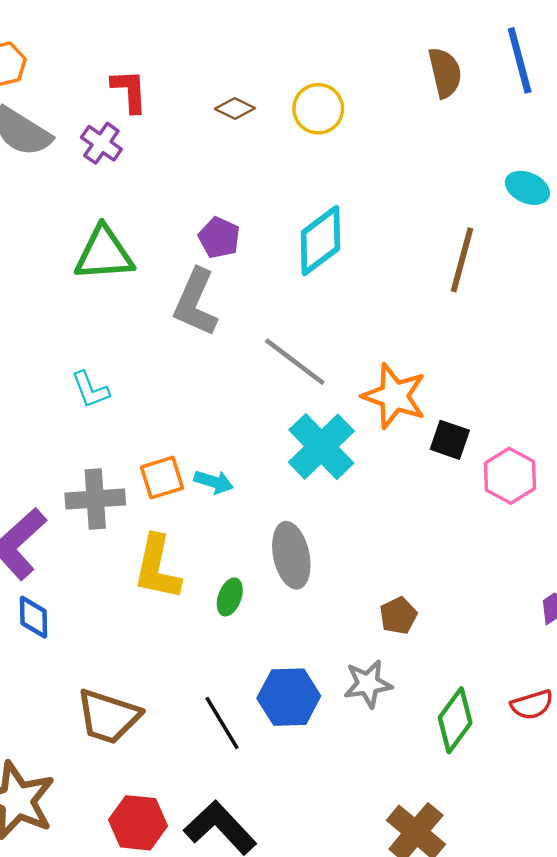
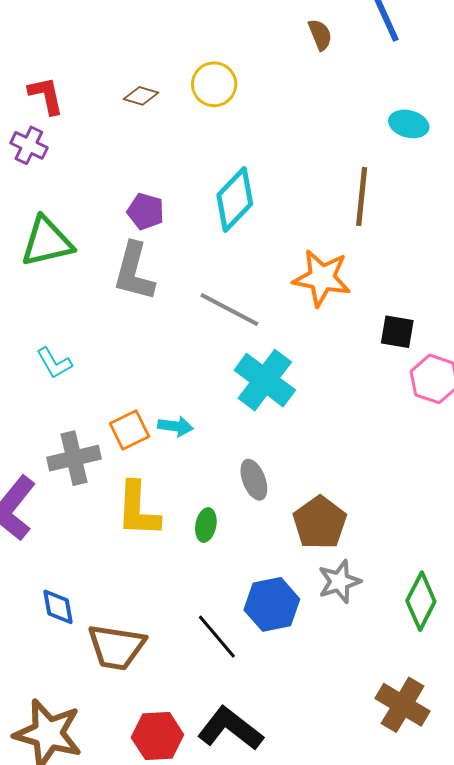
brown semicircle: (445, 73) -> (320, 35), size x0.7
orange star: (394, 396) -> (322, 278), moved
black square: (450, 440) -> (397, 332), moved
gray ellipse: (291, 555) -> (254, 480), size x0.7
brown pentagon: (398, 616) -> (320, 523), moved, size x1.6
blue diamond: (34, 617) -> (58, 607), moved

